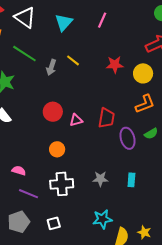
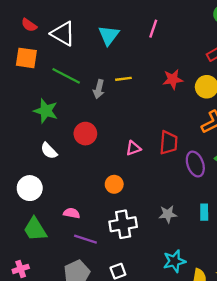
yellow line: (73, 60) -> (123, 79), turned -40
red circle: (53, 112) -> (85, 134), moved

